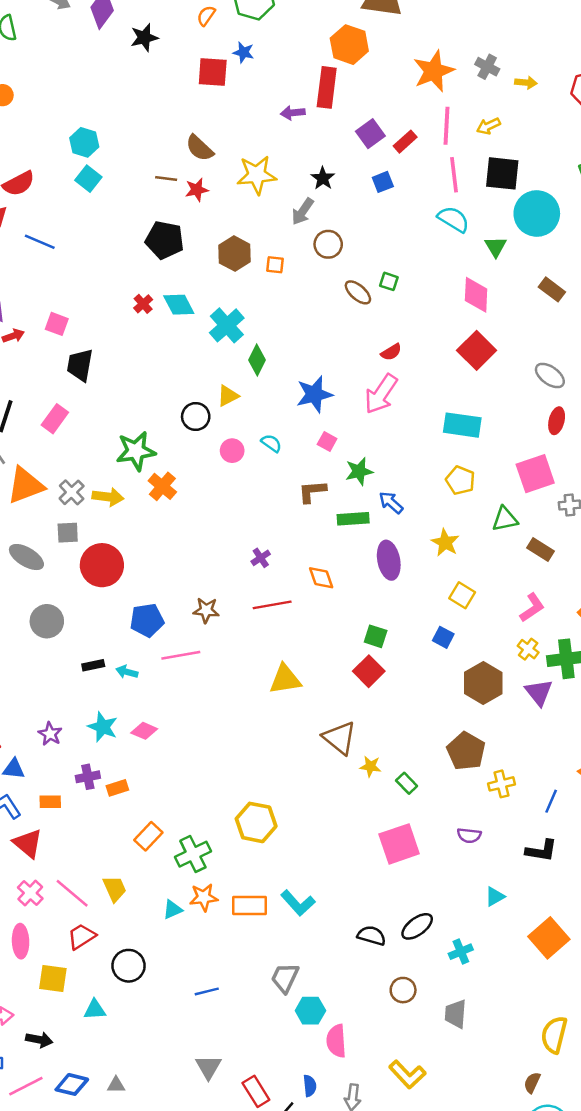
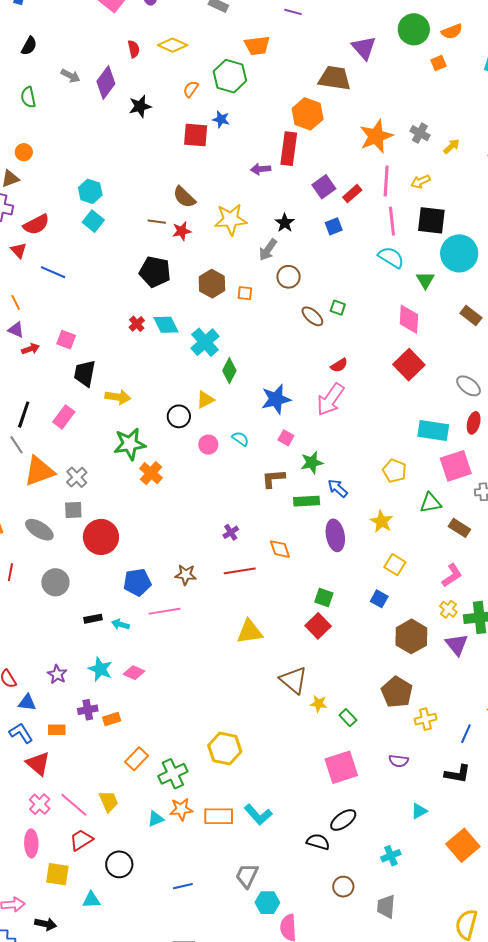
yellow arrow: (526, 83) -> (451, 146), turned -48
cyan rectangle: (462, 425) -> (433, 431), moved
yellow arrow: (108, 497) -> (118, 397), moved
black ellipse: (417, 926) -> (343, 820), moved

